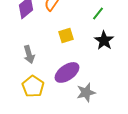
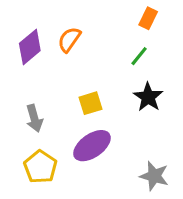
yellow square: (66, 35) -> (90, 103), moved
gray star: (86, 92) -> (154, 176), moved, turned 30

